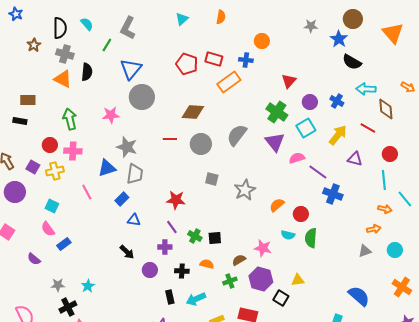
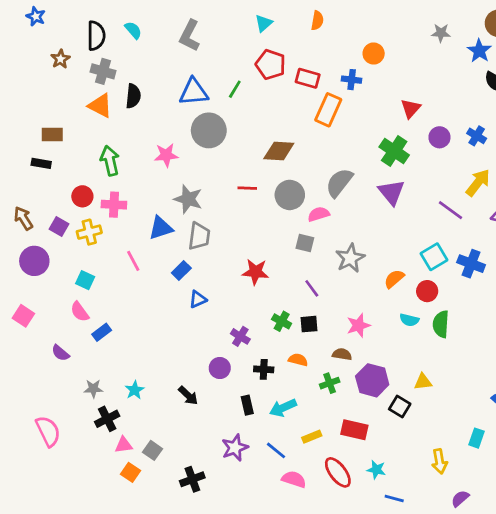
green line: (107, 45) -> (235, 89), moved
red pentagon: (187, 64) -> (271, 64), moved
blue triangle: (131, 69) -> (194, 92), turned 45
orange rectangle: (229, 82) -> (328, 110), turned -30
cyan square: (306, 128) -> (434, 257), moved
pink semicircle: (297, 158) -> (319, 214), moved
purple line: (318, 172) -> (450, 210), moved
blue triangle: (134, 220) -> (198, 299), turned -32
purple line: (172, 227) -> (312, 288), moved
purple cross: (165, 247) -> (240, 336), turned 32
pink star: (263, 248) -> (358, 325), moved, turned -30
black arrow: (127, 252) -> (188, 395), moved
brown semicircle: (239, 260) -> (342, 354), turned 40

